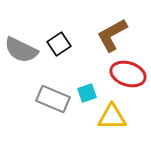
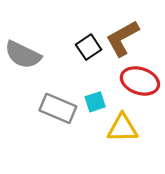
black square: (59, 44) -> (89, 47), moved

